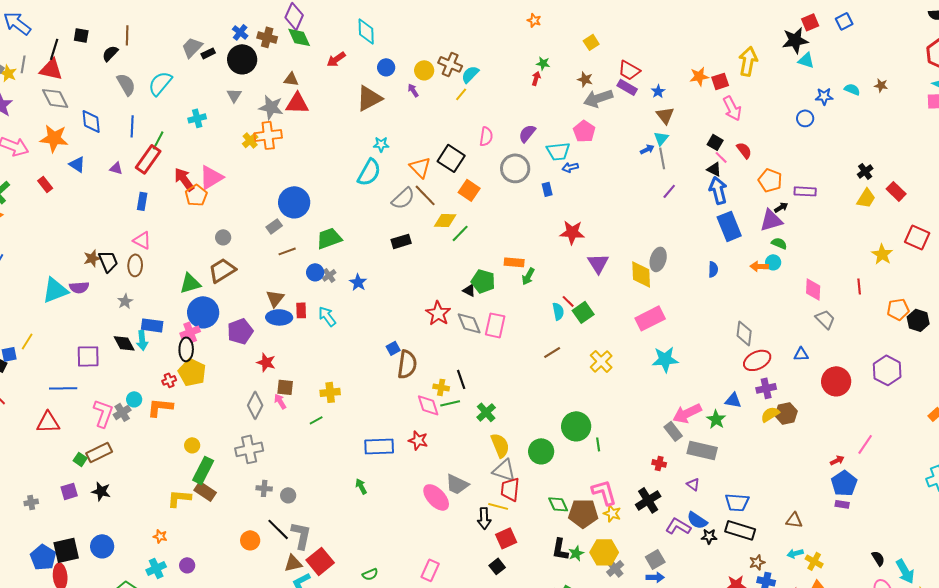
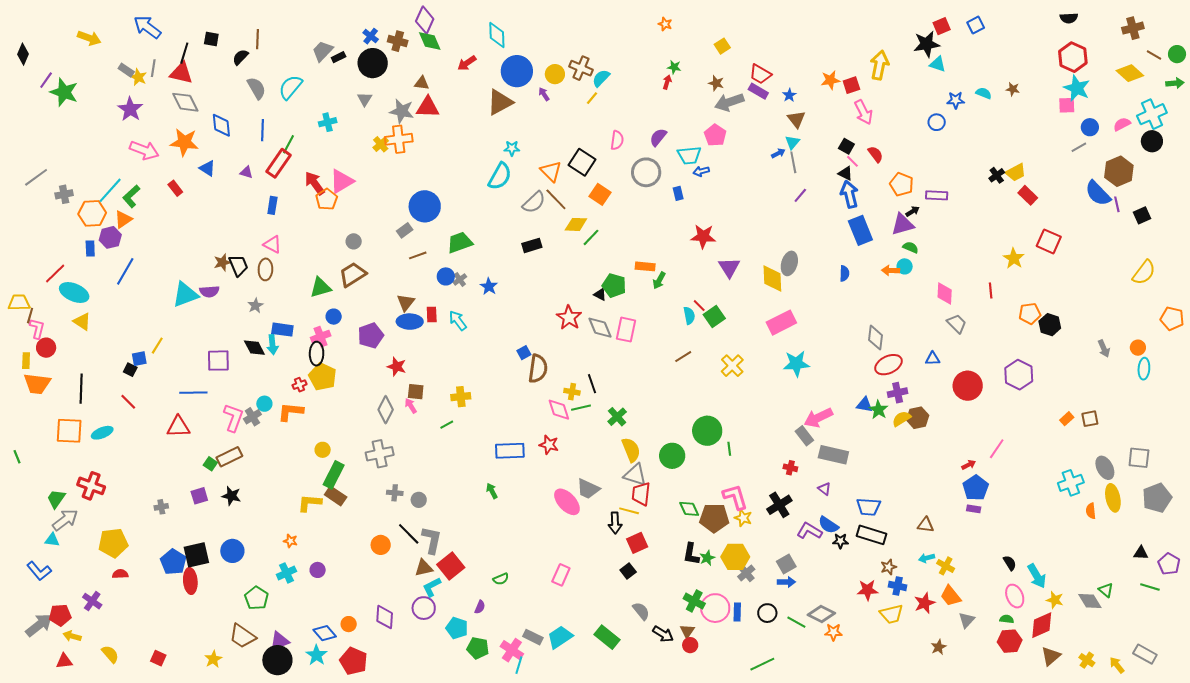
blue circle: (386, 67) -> (517, 71), size x1.8
yellow trapezoid: (866, 198) -> (1016, 172), moved, turned 30
blue circle: (203, 312) -> (334, 317), size x0.5
green star: (716, 419) -> (878, 410), moved

